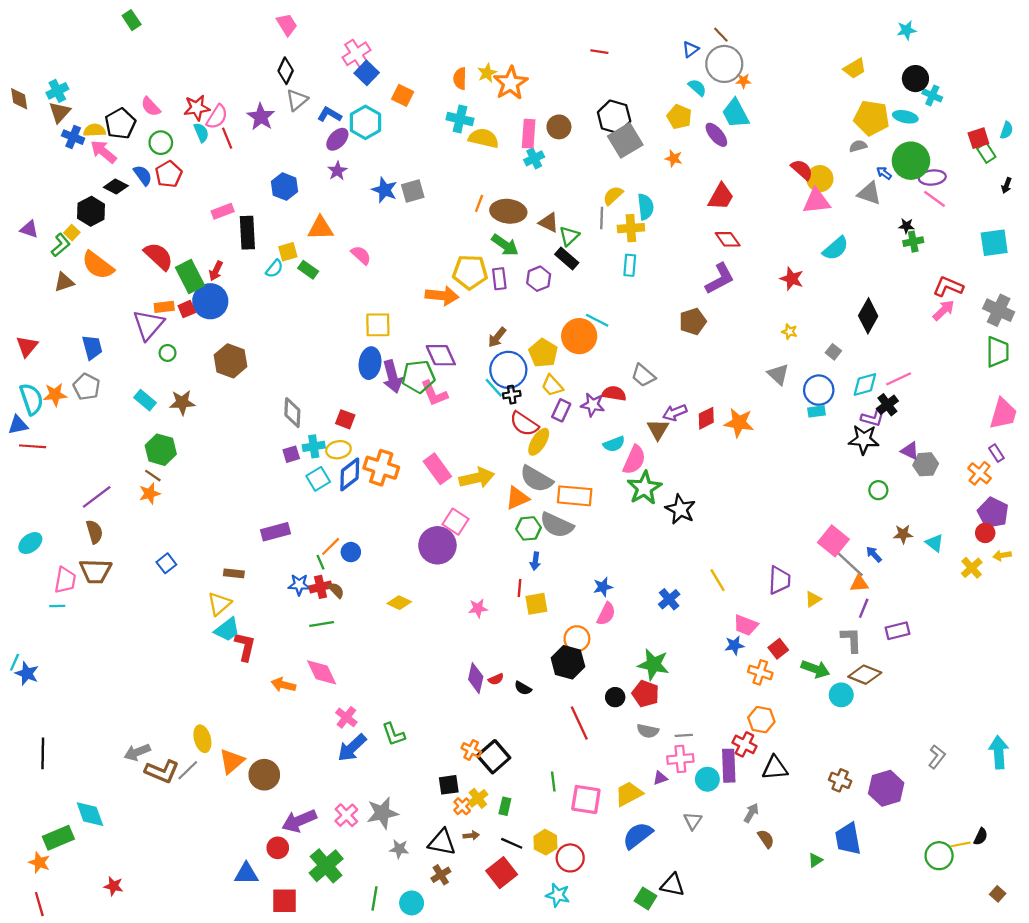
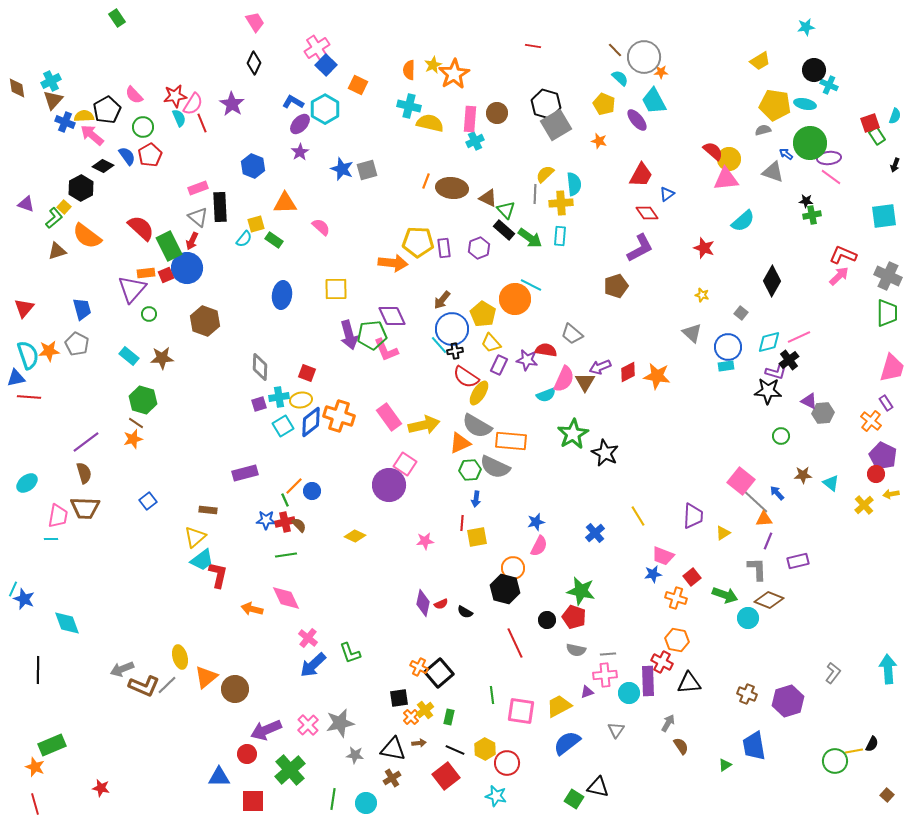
brown line: (721, 35) -> (615, 50), moved
blue triangle: (691, 49) -> (667, 194), moved
gray triangle: (297, 100) -> (198, 217), moved, turned -40
green triangle: (569, 236) -> (506, 210), turned -30
green arrow: (505, 245) -> (530, 238), moved
blue ellipse: (370, 363) -> (282, 295), moved
pink semicircle: (634, 460) -> (564, 379), moved
cyan diamond: (90, 814) -> (67, 623), moved

